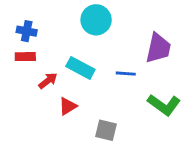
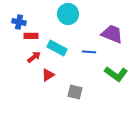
purple trapezoid: (158, 48) -> (112, 34), turned -80
red rectangle: (25, 57) -> (31, 36), moved

